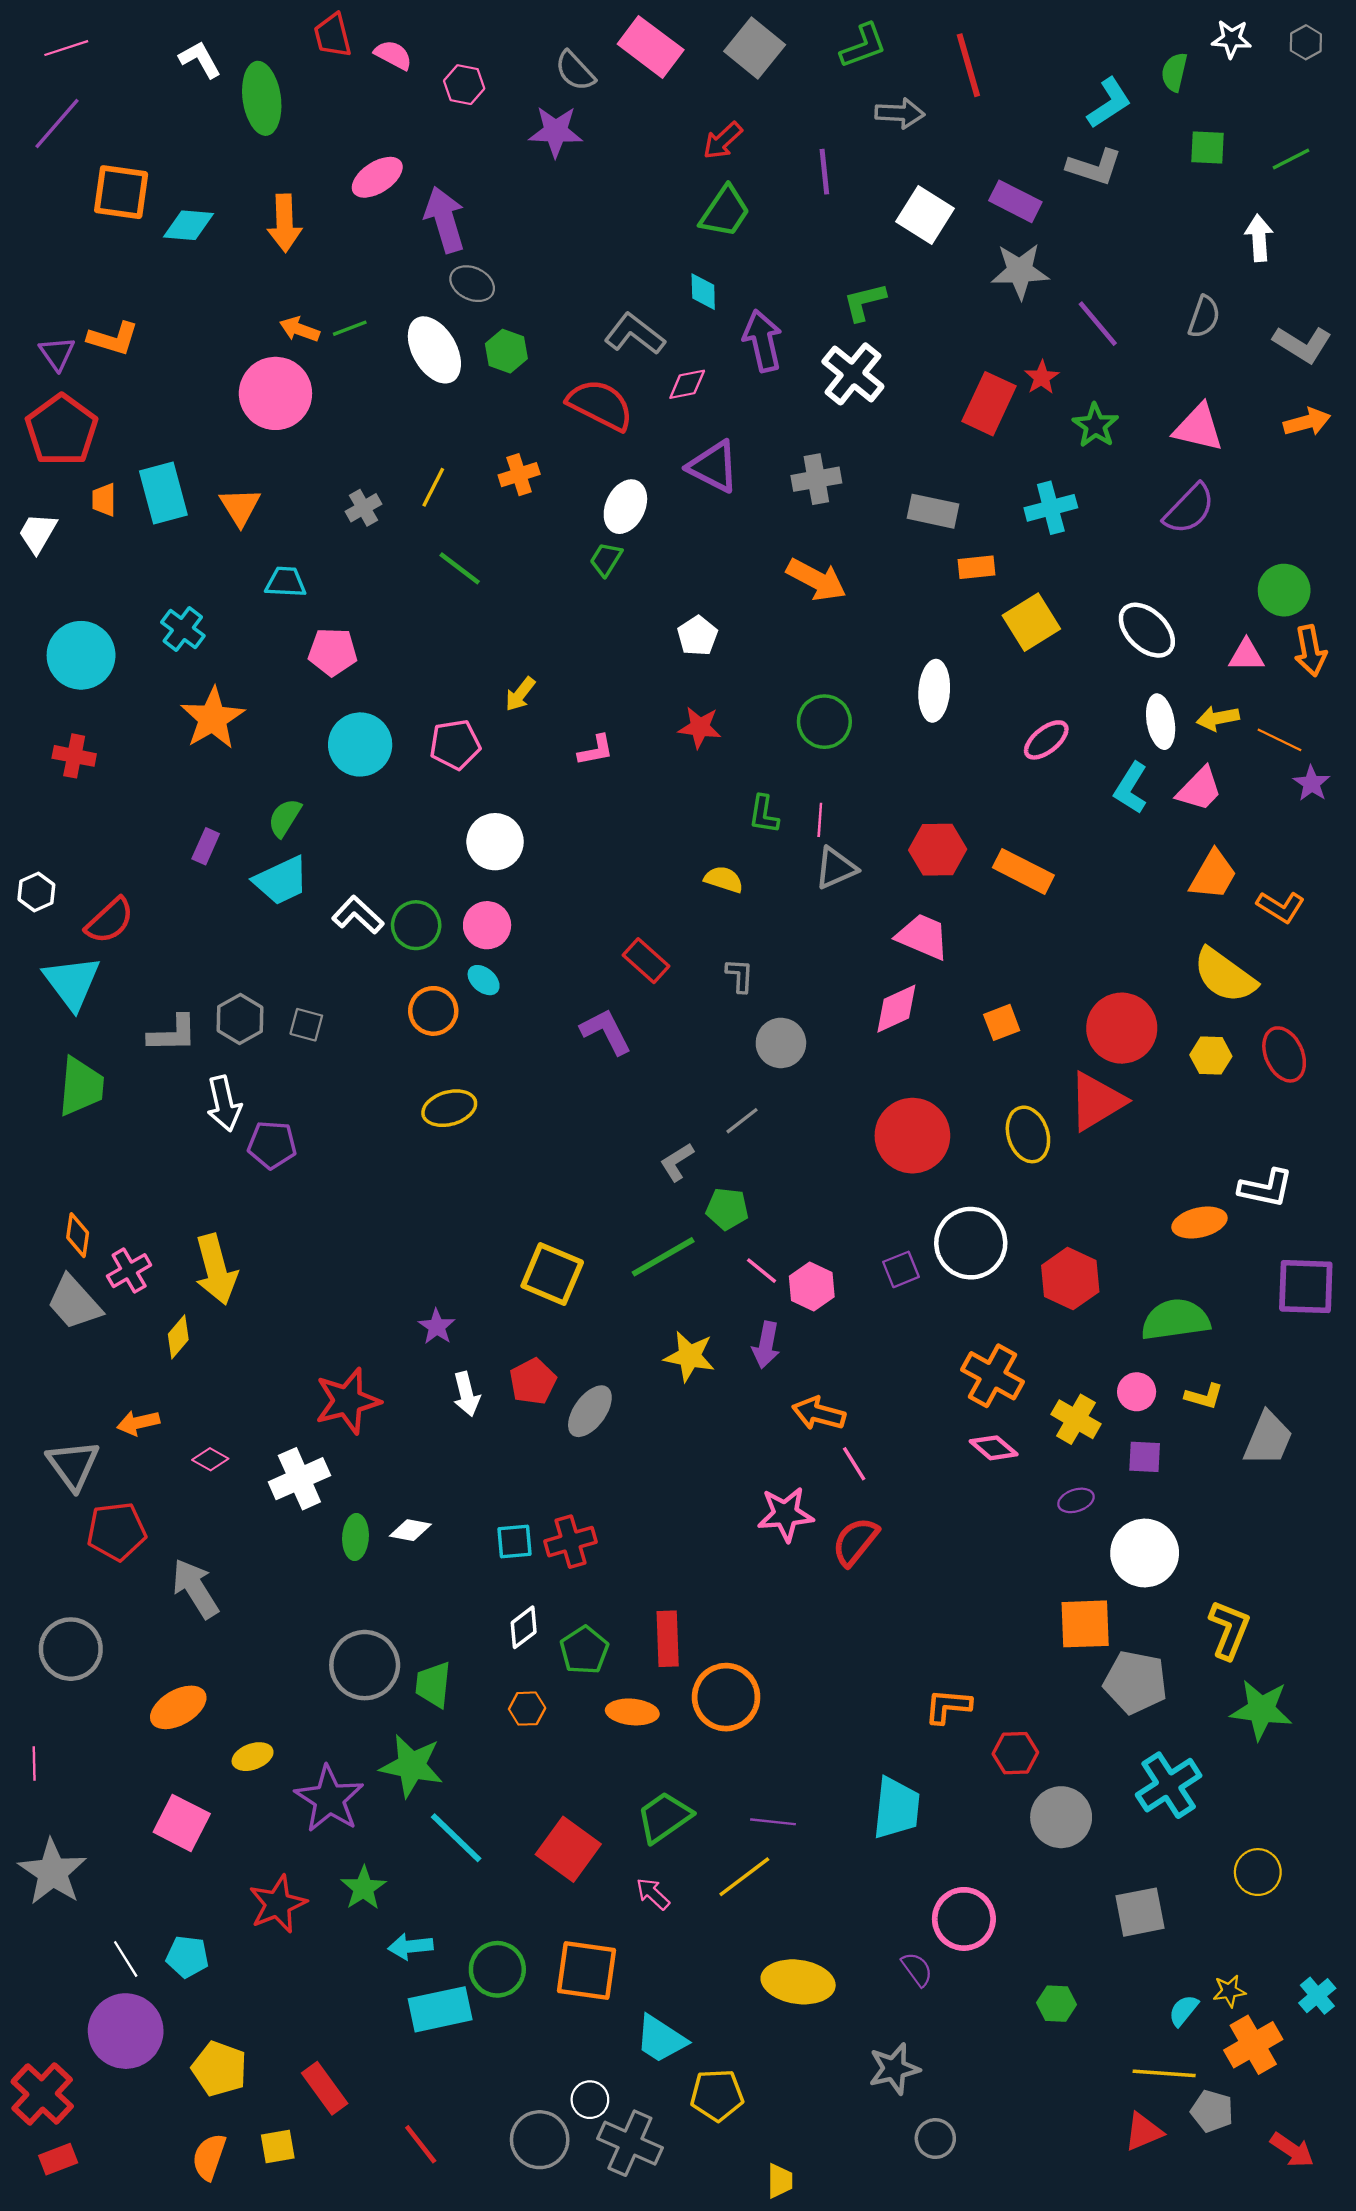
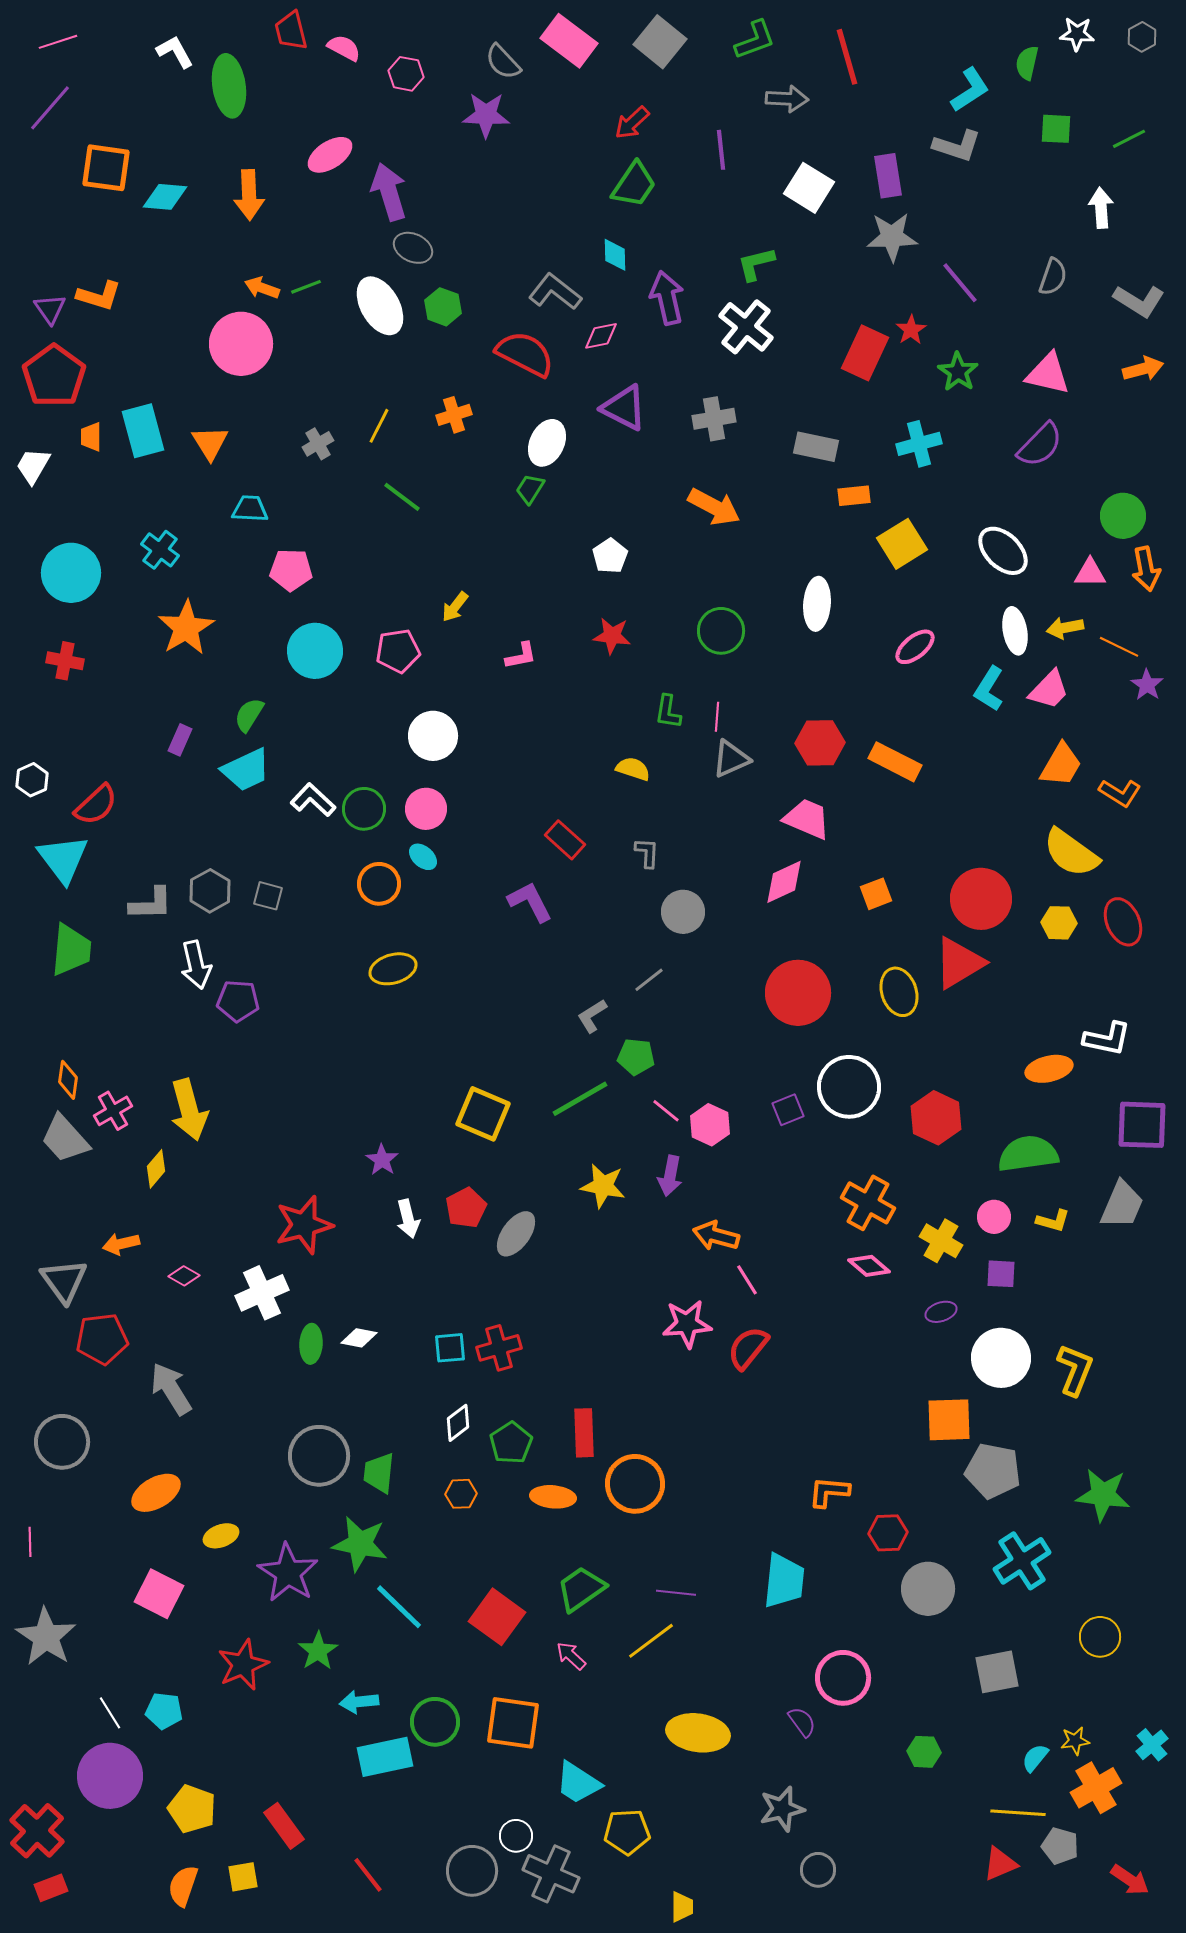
purple rectangle: (1015, 201) -> (888, 176), turned 54
gray trapezoid: (1268, 1439) -> (1122, 1205), moved
yellow L-shape: (1229, 1630) -> (1075, 1370), moved

